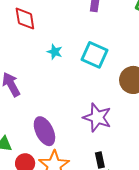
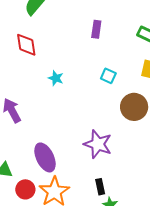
cyan square: (95, 55) -> (108, 76), moved, size x0.6

